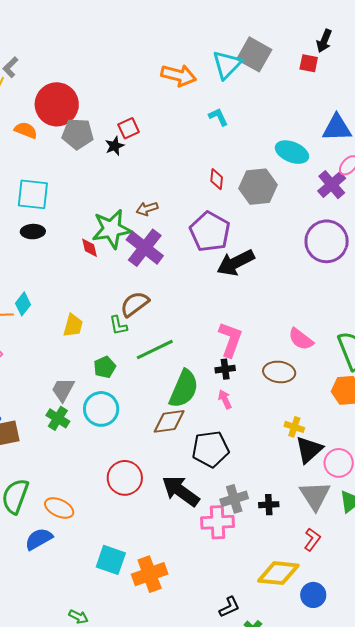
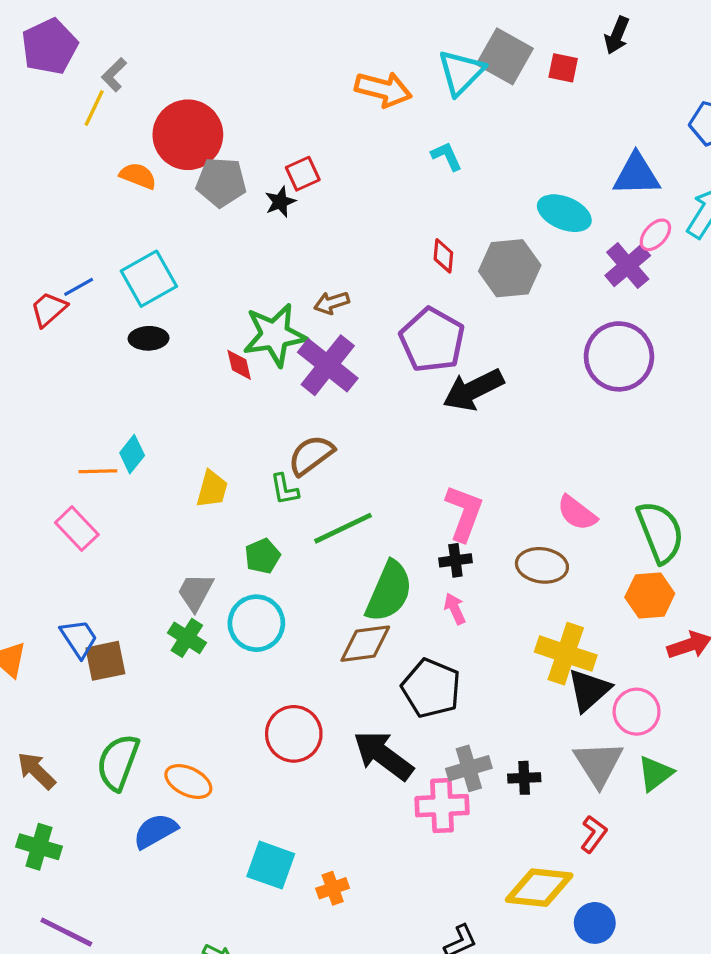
red square: (309, 63) -> (563, 68), moved
cyan square: (33, 194) -> (149, 279), turned -36
yellow cross: (294, 427) -> (566, 654), size x1.8
black pentagon: (210, 449) -> (431, 688), turned 30
orange cross: (150, 574) -> (333, 888), size x0.6

